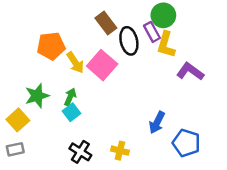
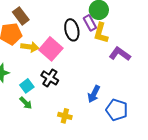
brown rectangle: (106, 23) -> (21, 16), moved
yellow arrow: (75, 63) -> (30, 47), turned -48
green arrow: (70, 97) -> (26, 103), moved, turned 112
black cross: (80, 152) -> (50, 78), moved

